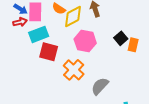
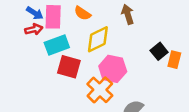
yellow diamond: (73, 16) -> (98, 39), moved
pink hexagon: (85, 41) -> (113, 69), moved

